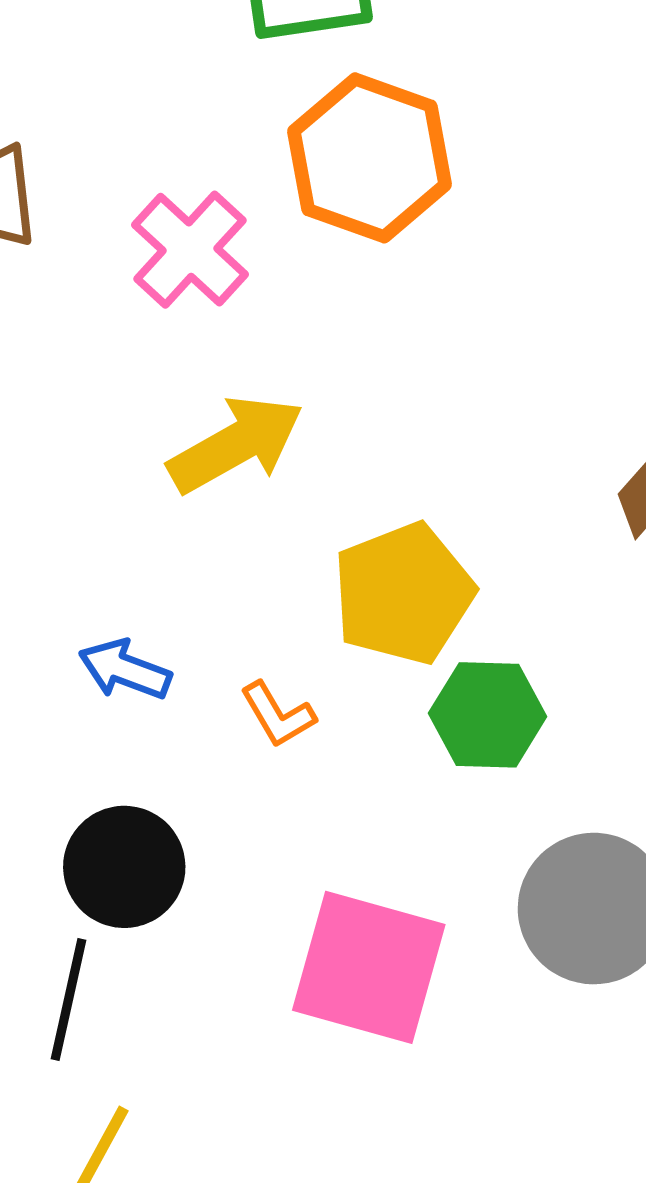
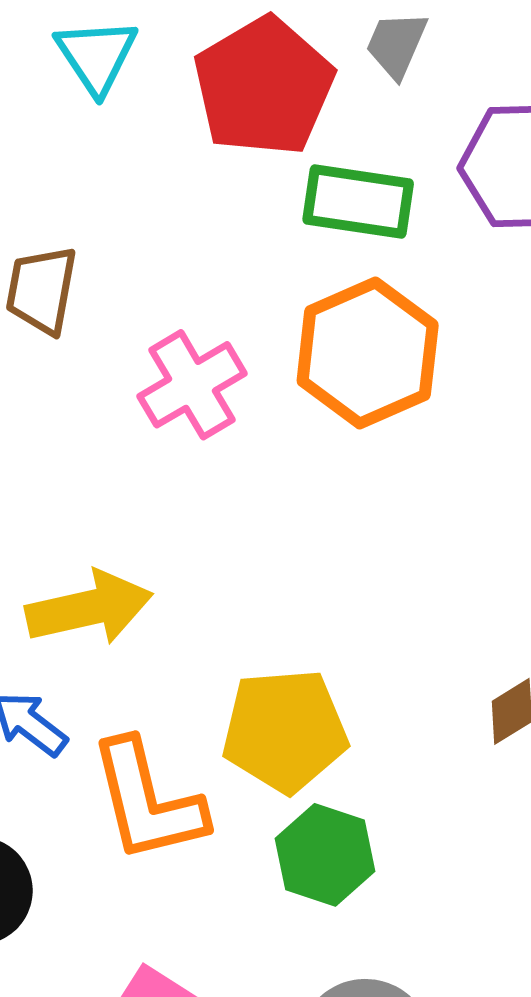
yellow arrow: (236, 444) -> (89, 608), moved
orange L-shape: (278, 715) -> (147, 801), size x2.0

